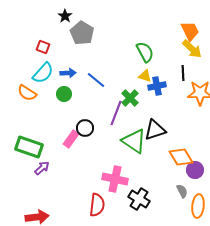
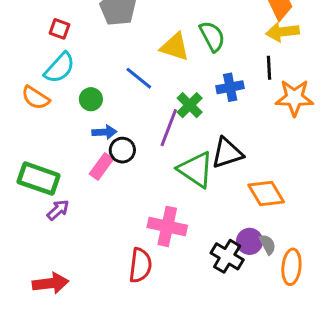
yellow arrow: (192, 49) -> (282, 32), turned 130
blue arrow: (68, 73) -> (104, 132), moved
yellow triangle: (145, 76) -> (175, 47), moved, size x1.5
purple circle: (195, 170) -> (250, 241), moved
black cross: (139, 199) -> (227, 256), moved

